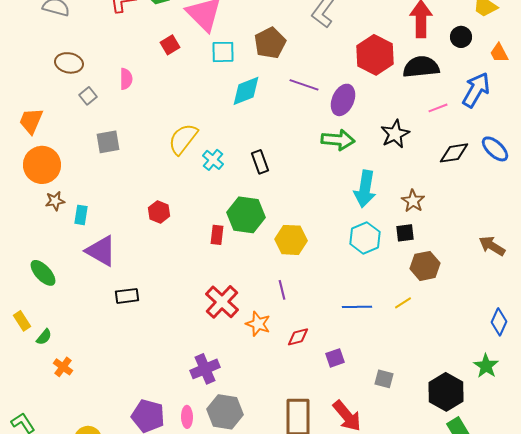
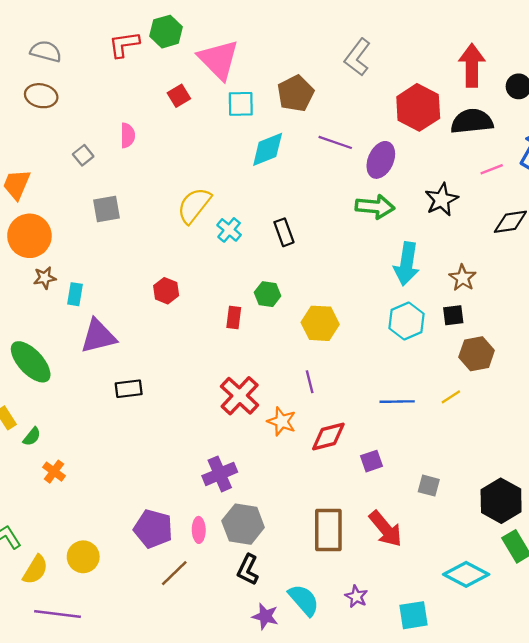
brown ellipse: (69, 63) -> (41, 96), moved
green hexagon: (246, 215) -> (268, 294), size x0.6
purple triangle: (101, 251) -> (98, 336), turned -44
green ellipse: (43, 273) -> (31, 362), size x1.4
red diamond: (298, 337) -> (328, 437), size x1.4

